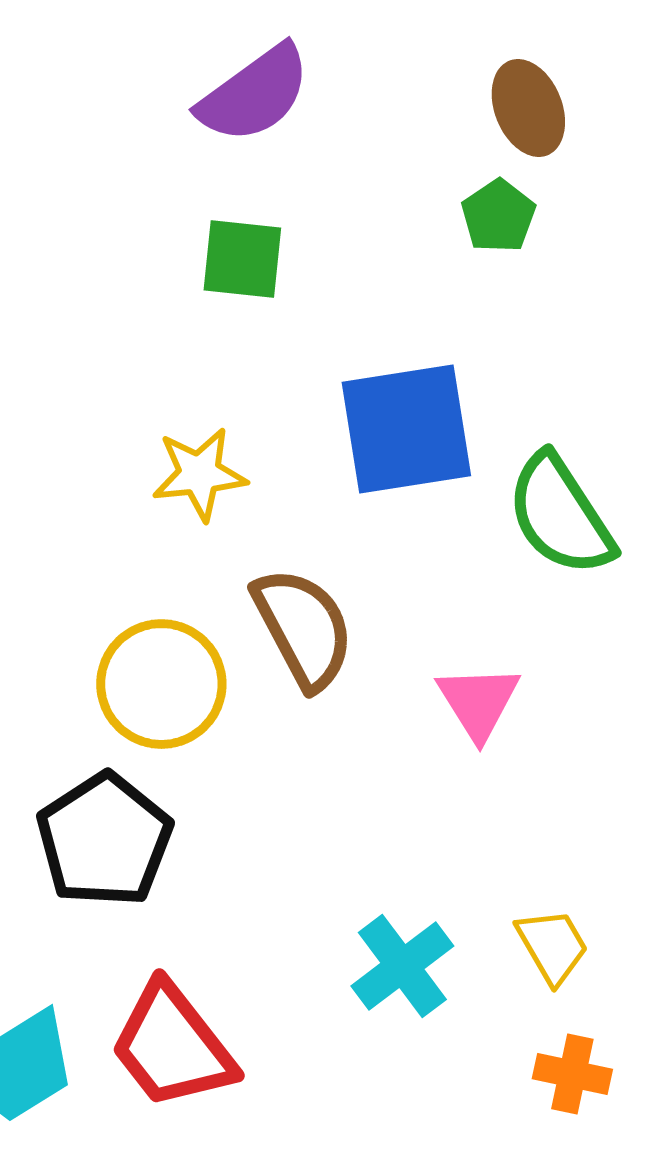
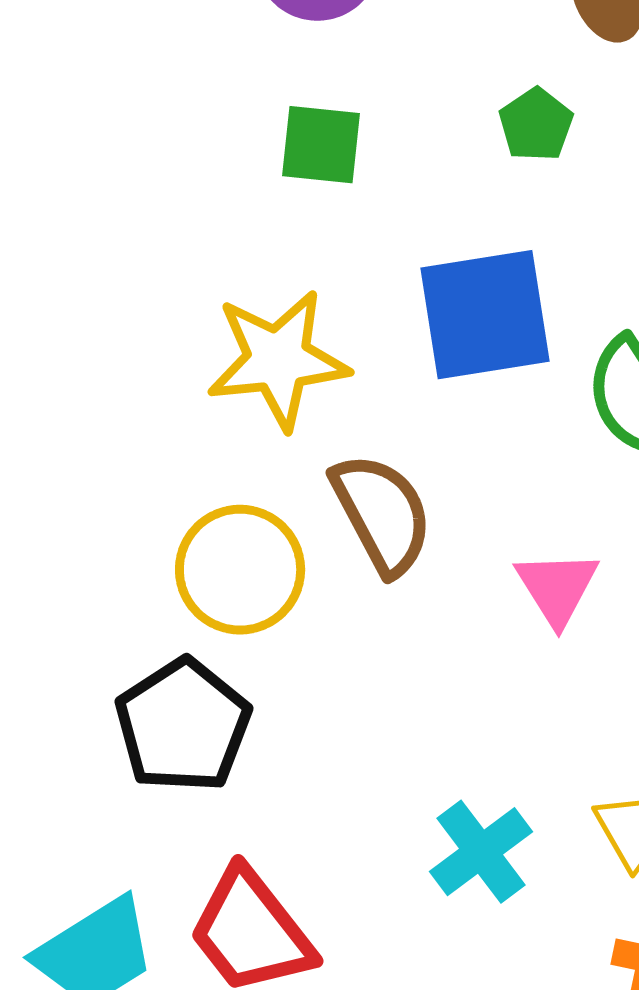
green pentagon: (498, 216) -> (536, 125), moved
yellow star: (199, 474) -> (278, 360), size x1.5

